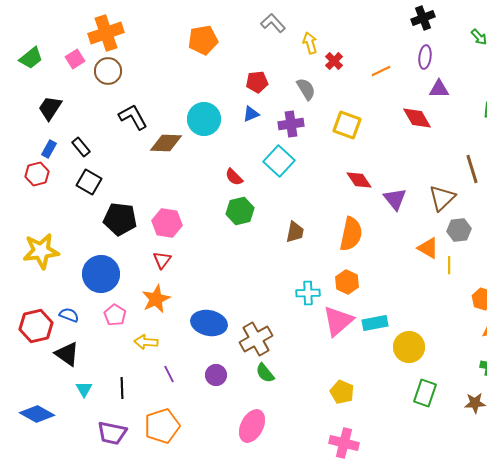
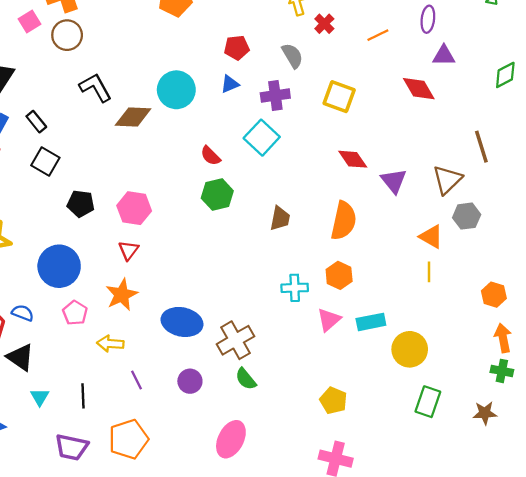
black pentagon: (120, 219) -> (81, 204), size x0.7
yellow line: (449, 265) -> (429, 272), moved
pink triangle: (338, 321) -> (329, 320), size x0.7

